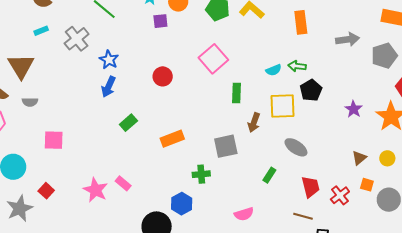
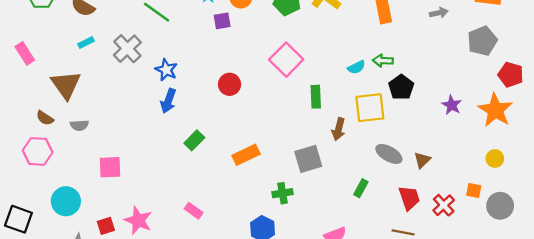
gray arrow: (348, 39) -> (439, 13), moved, size x0.7
brown triangle: (359, 158) -> (422, 160), moved
pink star: (95, 190) -> (138, 220), moved
red square: (46, 191) -> (106, 226), turned 35

